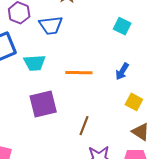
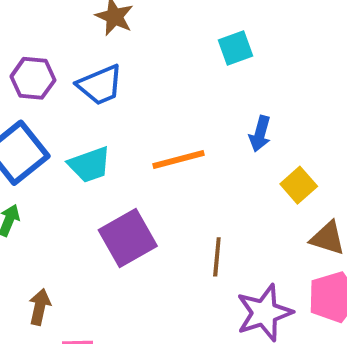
cyan square: (122, 26) -> (236, 48), turned -30
yellow square: (134, 102) -> (299, 185), turned 36

